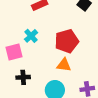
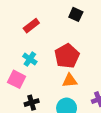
pink square: (14, 52) -> (17, 79), turned -36

